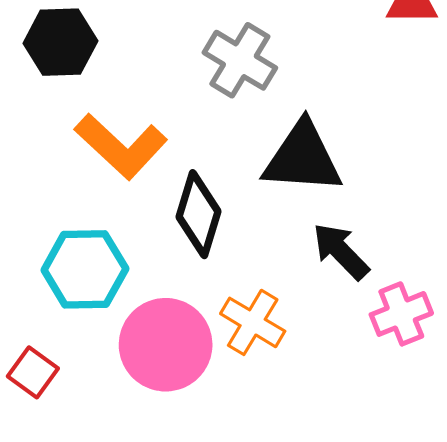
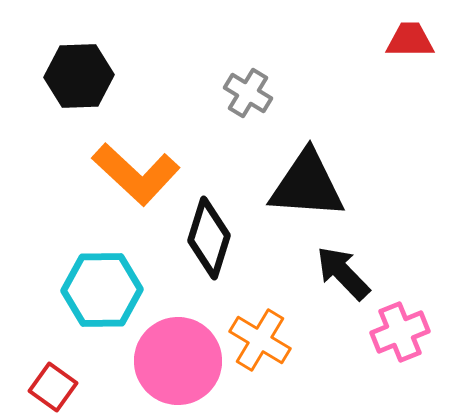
gray cross: (240, 60) -> (248, 93), size x0.7

